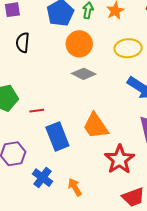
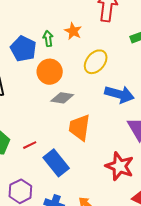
yellow ellipse: (128, 48) -> (96, 62), turned -30
orange trapezoid: (96, 126) -> (79, 127), moved, turned 60

